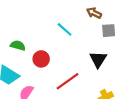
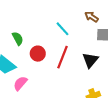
green semicircle: (18, 45) -> (18, 39), turned 40
red line: (67, 81) -> (62, 57), moved, turned -40

